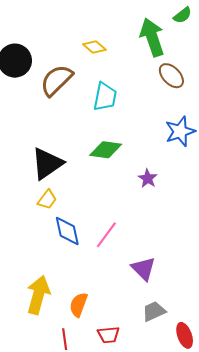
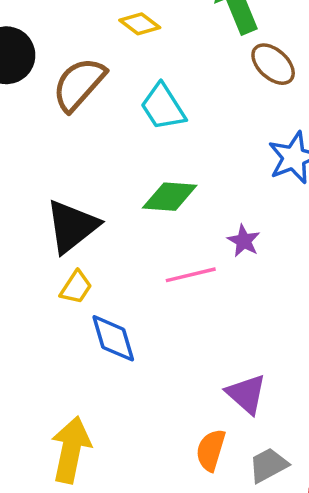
cyan trapezoid: (105, 97) -> (163, 107), turned 140
pink line: (106, 235) -> (191, 275), moved, turned 44
orange semicircle: (79, 305) -> (211, 450), moved

